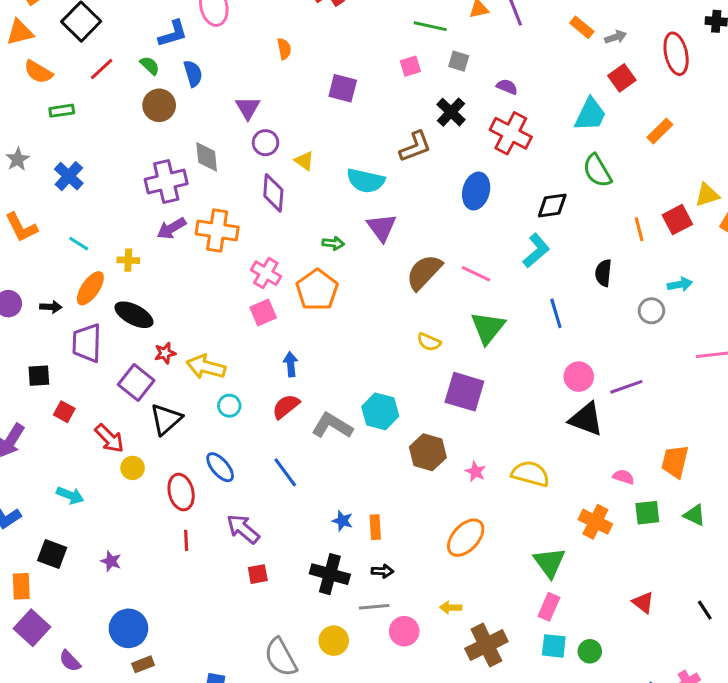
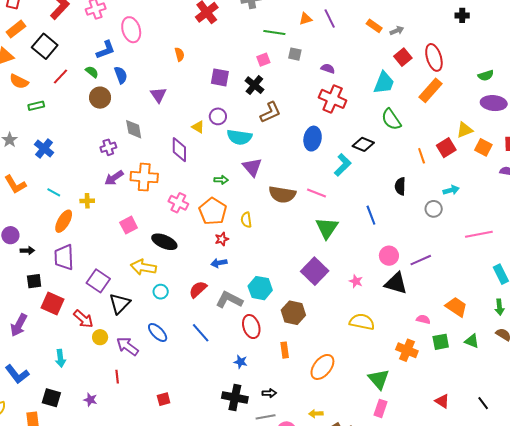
red ellipse: (676, 54) -> (434, 57), moved
black cross: (451, 112) -> (254, 85), moved
orange rectangle: (660, 131) -> (430, 90), size x1.4
purple circle: (266, 143) -> (218, 116), moved
purple cross: (166, 181) -> (108, 147), size x0.6
black diamond: (552, 205) -> (363, 144), turned 35
cyan L-shape: (536, 251) -> (343, 165), moved
brown semicircle: (424, 272) -> (282, 194), turned -120
black arrow: (51, 307) -> (27, 251), moved
pink square: (263, 313) -> (129, 225), moved
black ellipse: (134, 315) -> (164, 242), moved
yellow semicircle: (429, 342) -> (246, 220), moved, turned 63
red star: (165, 353) -> (222, 239), moved
blue arrow: (291, 364) -> (219, 263), moved, turned -91
purple square: (464, 392) -> (315, 271), turned 32
red square: (64, 412) -> (52, 304), size x1.6
orange trapezoid: (675, 462) -> (456, 307), turned 115
pink star: (476, 472) -> (356, 281), moved
red ellipse: (181, 492) -> (251, 327), moved
cyan arrow: (70, 495) -> (60, 358), turned 66
orange rectangle: (375, 527) -> (285, 350), moved
purple arrow: (243, 529) -> (127, 346), moved
red line: (186, 540) -> (117, 377), moved
red square: (258, 574) -> (164, 399), moved

